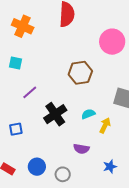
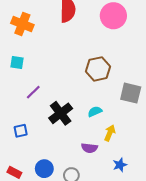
pink circle: (112, 42) -> (113, 16), moved
brown hexagon: (80, 73) -> (98, 69), moved
yellow arrow: (105, 125) -> (110, 133), moved

